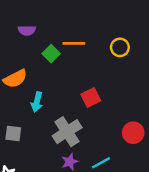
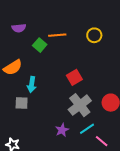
gray cross: (67, 132) -> (80, 105), moved
gray square: (13, 134) -> (22, 103), moved

